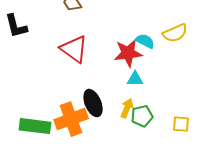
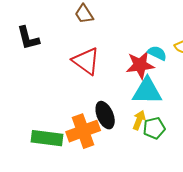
cyan triangle: (135, 79) -> (147, 91), size x1.8

